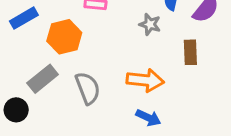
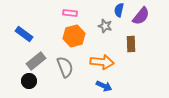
blue rectangle: (24, 18) -> (24, 34), moved, turned 66
orange hexagon: (64, 37) -> (74, 36), moved
black circle: (16, 110) -> (29, 81), moved

